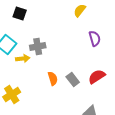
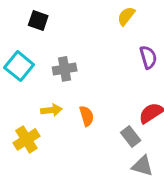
yellow arrow: (23, 58) -> (51, 110), moved
gray rectangle: (73, 80) -> (131, 136), moved

